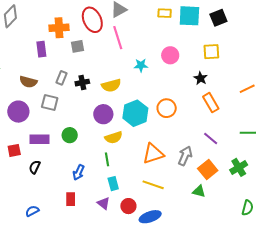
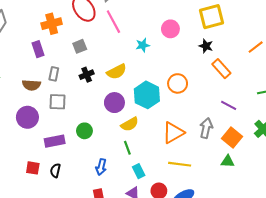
gray square: (77, 46) -> (80, 46), moved
yellow square: (211, 52) -> (212, 17), size x1.4
gray rectangle: (61, 78) -> (54, 74), moved
red square: (14, 150) -> (33, 168), moved, turned 32

